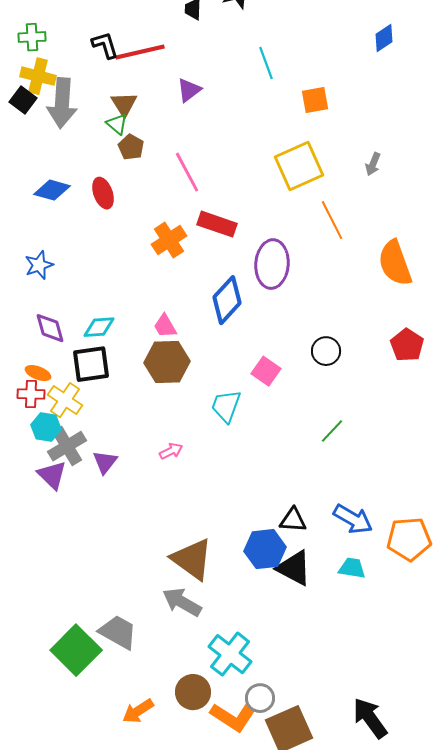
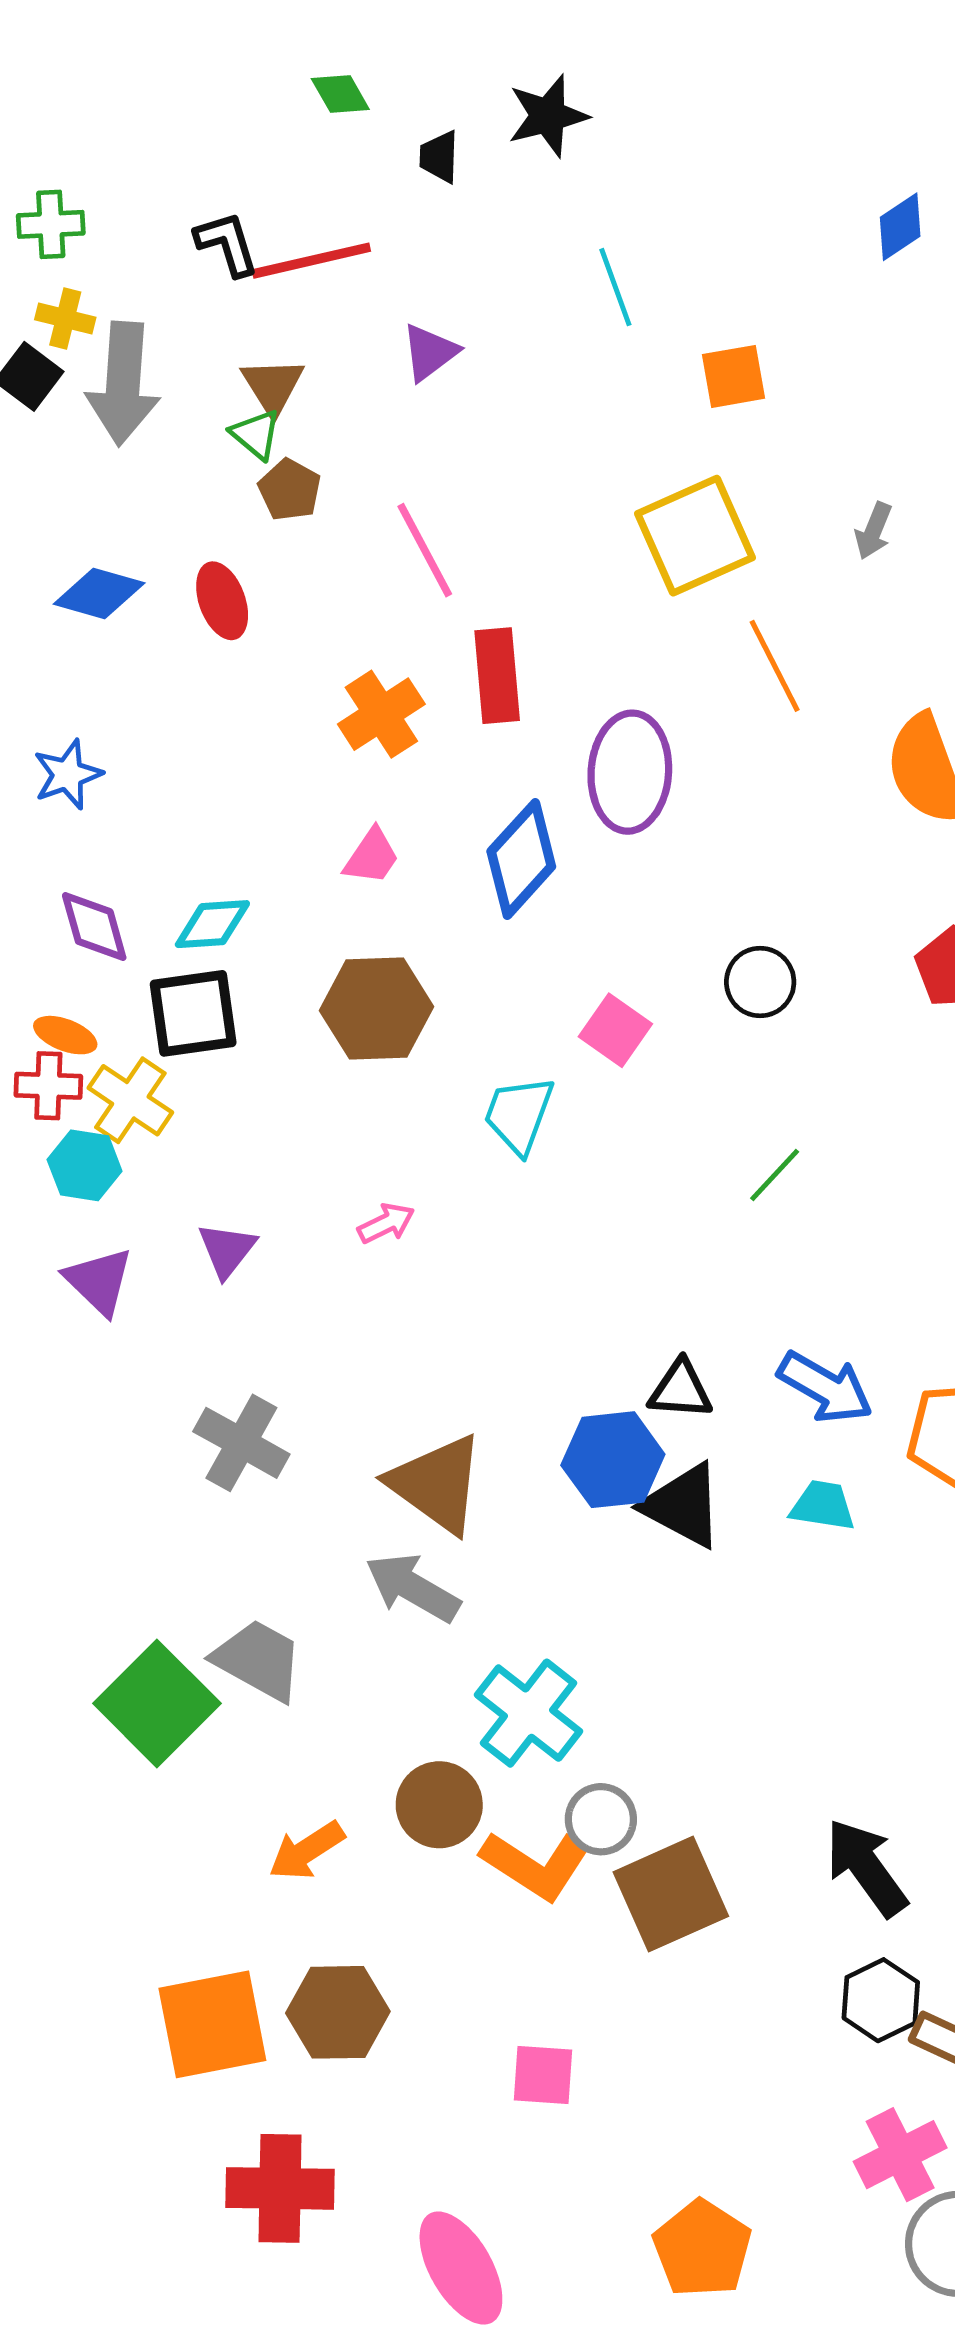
yellow cross: (38, 76) -> (65, 318), size x0.7
red rectangle: (217, 224) -> (497, 676), turned 66
pink trapezoid: (165, 326) -> (372, 857), moved, turned -116
gray cross: (67, 446) -> (241, 1443), moved, turned -30

